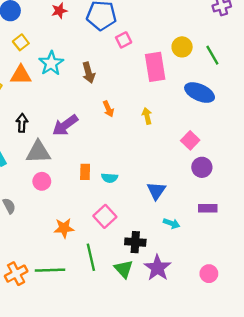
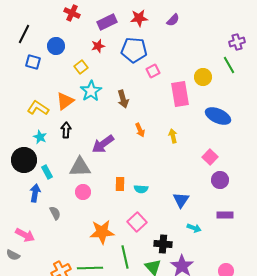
yellow square: (21, 42) -> (81, 67), moved
green line: (212, 55) -> (229, 65), moved
orange triangle: (21, 75) -> (65, 101), turned -36
black arrow: (22, 123) -> (66, 130), moved
orange star: (64, 228) -> (102, 232), size x1.4

